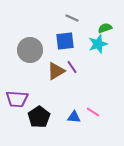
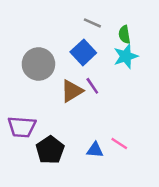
green semicircle: (105, 28) -> (124, 34), moved, turned -80
blue square: (65, 41) -> (83, 52), turned -36

